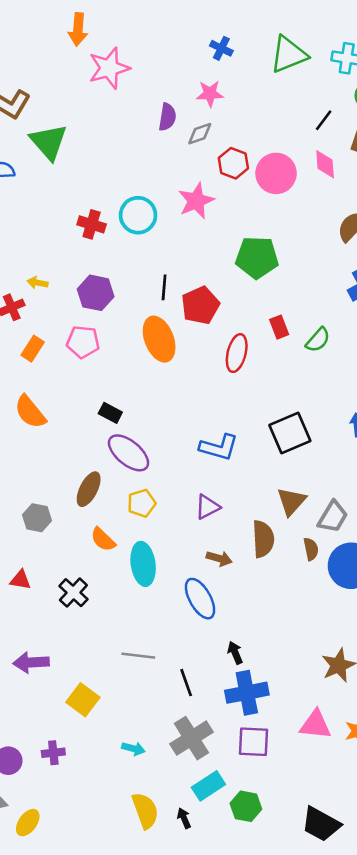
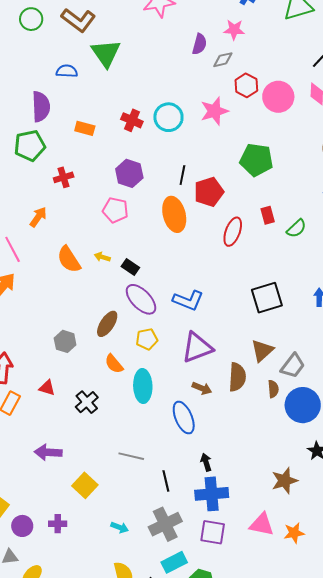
yellow arrow: (38, 283) -> (102, 257), moved
orange rectangle: (33, 349) -> (85, 128), moved, turned 66
blue L-shape: (219, 447) -> (188, 300), moved
purple triangle: (207, 507) -> (197, 348), size x1.6

